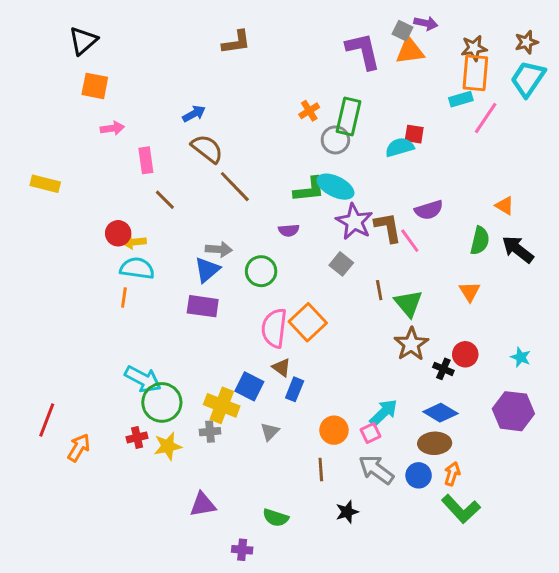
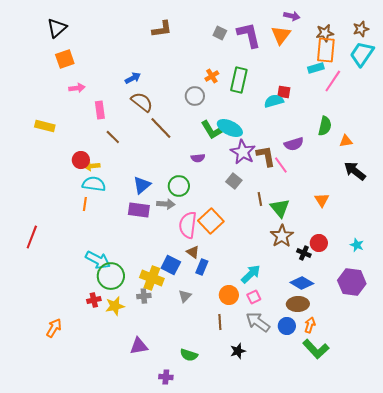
gray square: (403, 31) -> (220, 33), moved
orange triangle: (410, 51) -> (281, 35), turned -45
orange square: (95, 86) -> (65, 59), turned -30
gray circle: (335, 140) -> (195, 96), moved
yellow rectangle: (45, 184) -> (45, 126), moved
green L-shape: (309, 190) -> (212, 130), turned 65
orange triangle: (505, 206) -> (346, 141), turned -40
green semicircle: (480, 241) -> (325, 126), moved
gray arrow: (219, 249) -> (166, 204), moved
cyan arrow: (384, 413) -> (251, 274), moved
red line: (47, 420) -> (32, 237), moved
orange arrow: (79, 448) -> (54, 328), moved

